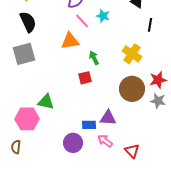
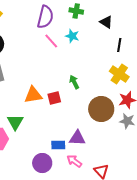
orange triangle: (70, 41) -> (33, 95), moved
yellow cross: (132, 54) -> (119, 74), moved
green arrow: (94, 58) -> (74, 82), moved
green triangle: (46, 102) -> (15, 122), turned 48

